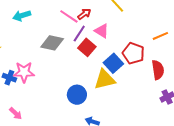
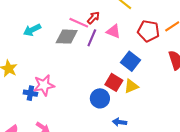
gray diamond: (52, 43) -> (67, 37), moved
red square: (87, 47) -> (114, 82), moved
red pentagon: (133, 53) -> (148, 31), moved
yellow triangle: (105, 79) -> (131, 86), moved, size x0.7

